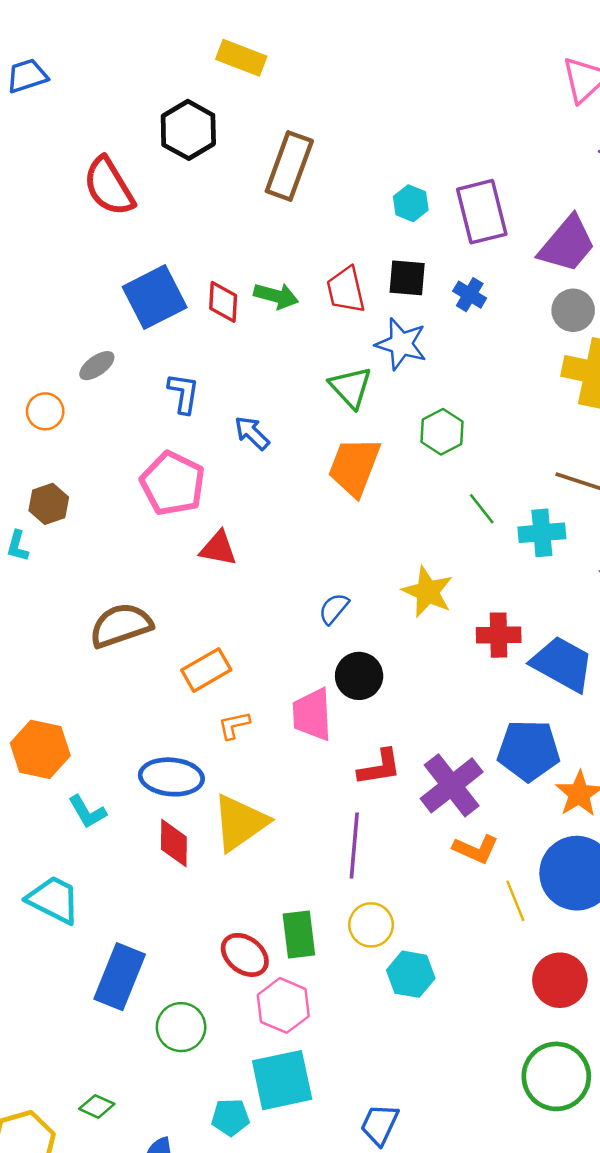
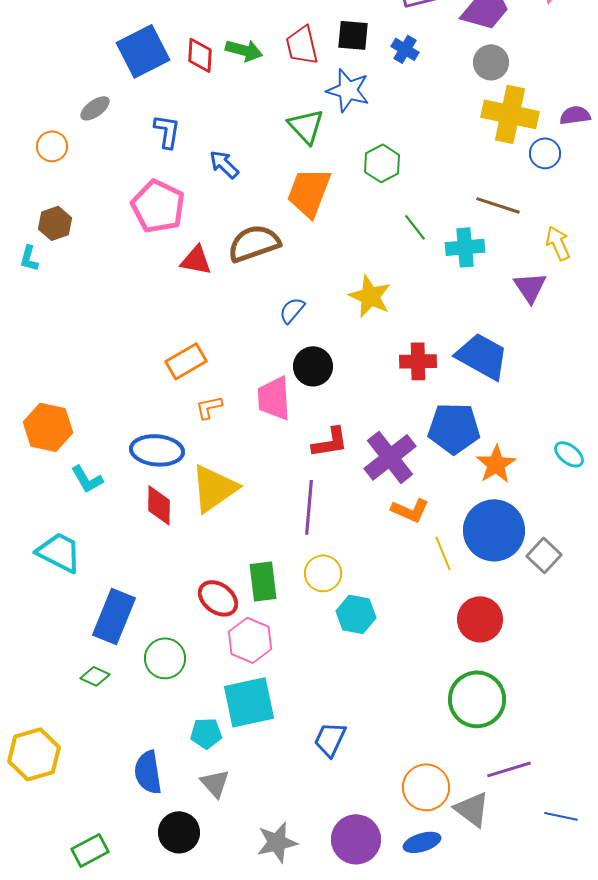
brown semicircle: (121, 625) -> (254, 243), moved
red cross: (499, 635) -> (418, 361), moved
green diamond: (97, 1106) -> (95, 676), moved

